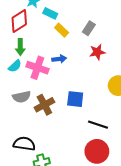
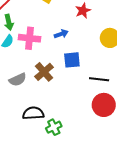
blue arrow: (59, 59) -> (61, 34), moved
gray semicircle: (22, 97) -> (18, 80), moved

